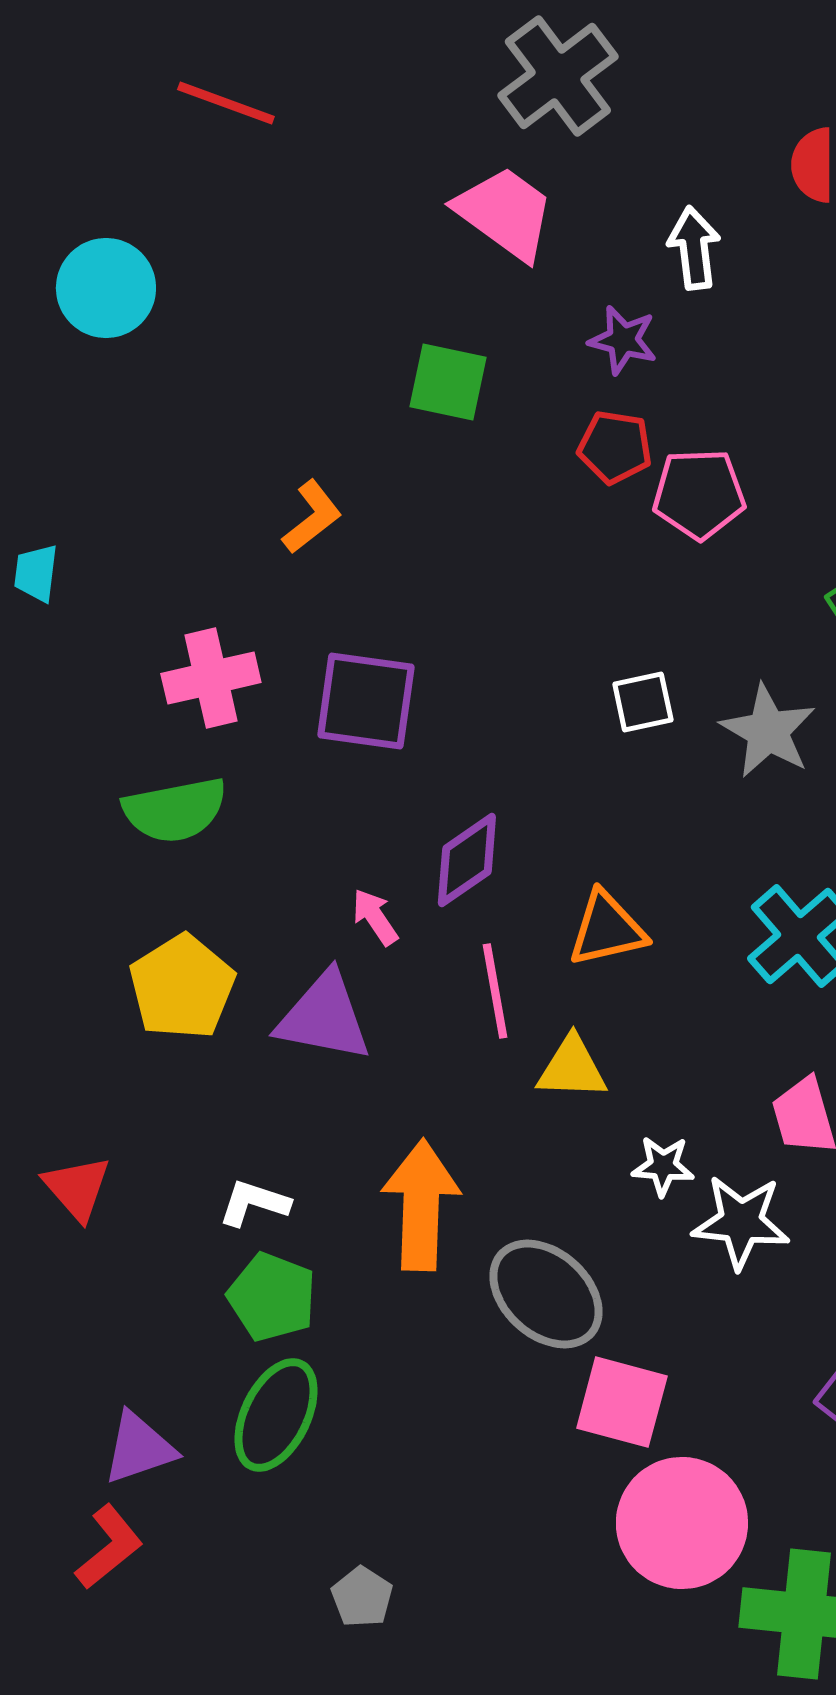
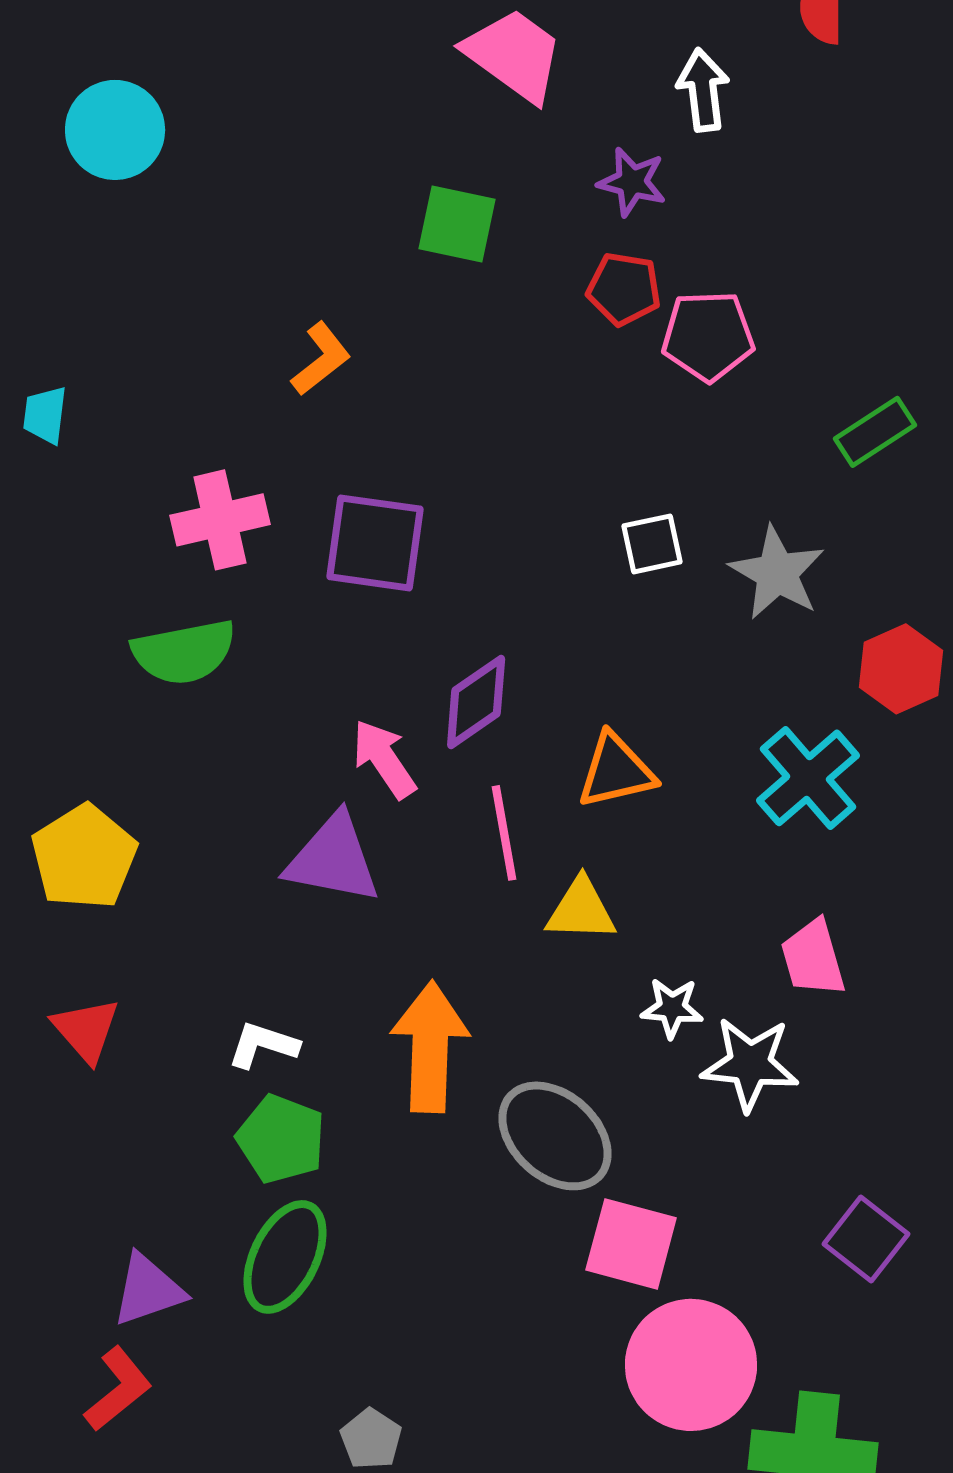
pink arrow: (375, 917) -> (384, 759), size x1.4
yellow pentagon: (182, 987) -> (84, 857), moved

